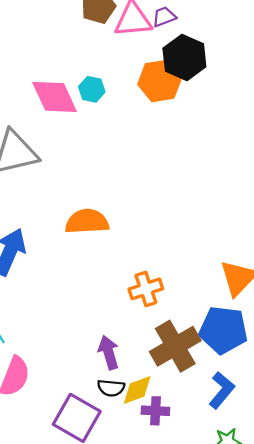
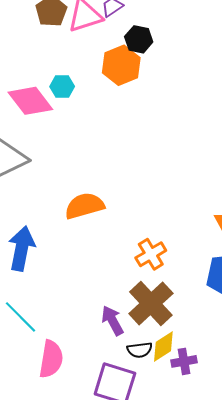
black hexagon: (184, 58) -> (139, 39), size x0.7
brown cross: (175, 346) -> (151, 303), moved
purple arrow: (109, 353) -> (112, 321), moved

